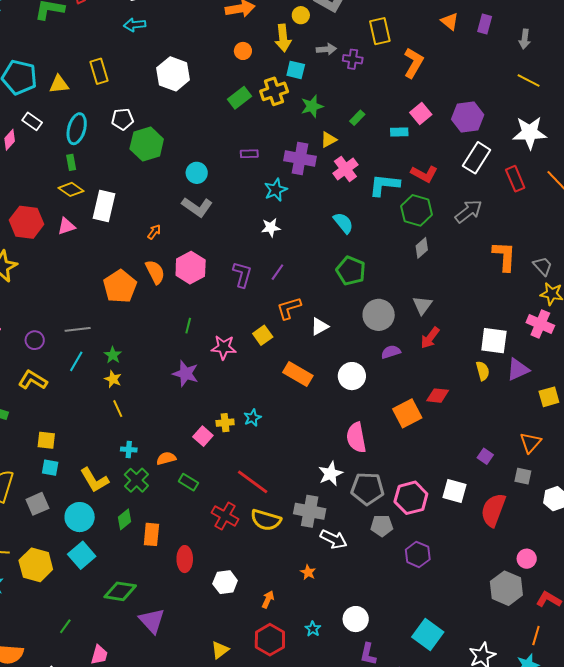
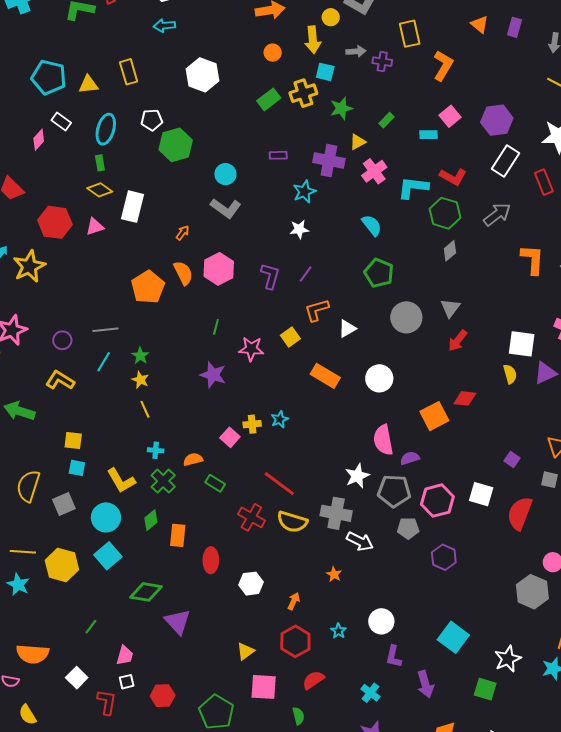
purple semicircle: (391, 352) -> (410, 458), moved

